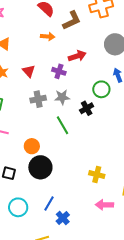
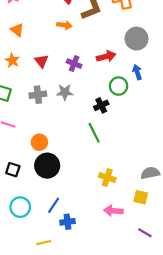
red arrow: (77, 56) -> (106, 56), moved
gray star: (62, 97) -> (65, 92), moved
gray cross: (38, 99) -> (38, 95), moved
green line: (62, 125) -> (94, 133), moved
blue cross: (63, 218) -> (68, 222), turned 32

